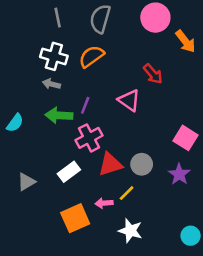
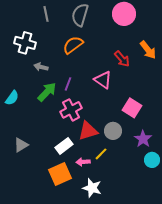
orange arrow: (186, 41) -> (148, 50), moved
white cross: (54, 56) -> (25, 43), moved
green arrow: (59, 115) -> (47, 92), turned 130
pink square: (186, 138) -> (132, 108), moved
white rectangle: (69, 172) -> (64, 146), moved
white star: (130, 231) -> (92, 188), moved
cyan circle: (191, 236) -> (152, 160), moved

